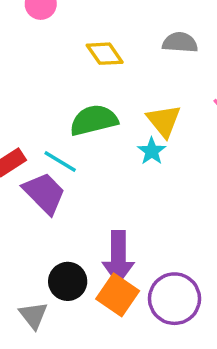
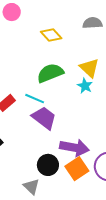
purple trapezoid: (44, 193) -> (44, 118), moved
purple arrow: (118, 257) -> (74, 148), turned -72
orange square: (118, 295) -> (77, 169), turned 30

